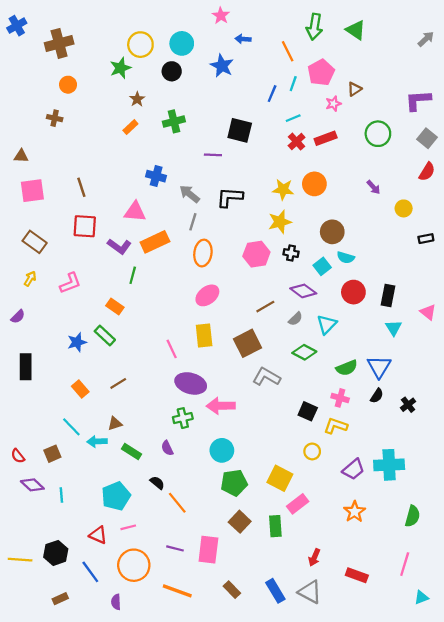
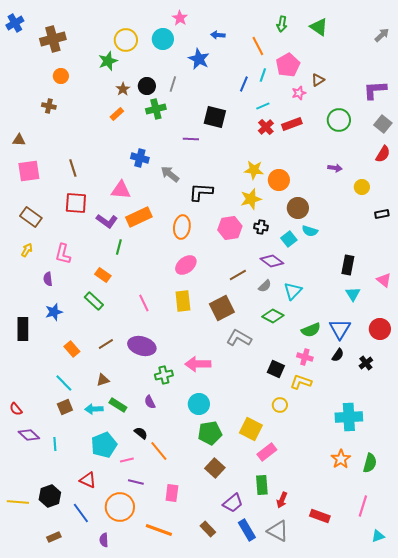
pink star: (221, 16) -> (180, 18), moved
green arrow: (314, 27) -> (282, 24), size x0.7
black circle: (172, 71) -> (147, 86), moved
orange circle: (314, 184) -> (279, 180), moved
purple arrow: (373, 187) -> (335, 168), turned -40
black L-shape: (230, 197) -> (201, 192), moved
gray line: (193, 222) -> (173, 84), moved
pink L-shape: (70, 283) -> (63, 254), turned 125
red circle: (353, 292) -> (380, 329), moved
purple semicircle: (18, 317) -> (48, 279), moved, turned 128
blue star: (77, 342) -> (54, 312), moved
pink line: (172, 349) -> (144, 303), moved
purple ellipse: (191, 383) -> (142, 346), moved
cyan arrow: (97, 441) -> (94, 409), moved
brown square: (52, 454) -> (65, 407), moved
purple trapezoid: (353, 469) -> (233, 503), moved
orange star: (355, 512) -> (341, 459), moved
green rectangle: (275, 526) -> (262, 485), moved
pink line: (128, 527) -> (127, 460), moved
purple line: (175, 548) -> (136, 482), moved
pink rectangle: (208, 550) -> (172, 493), moved, size x0.7

